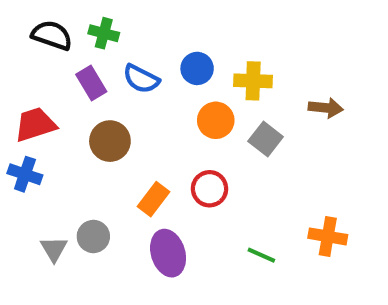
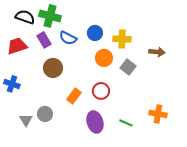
green cross: (104, 33) -> (50, 16), size x1.5
red trapezoid: (35, 124) -> (17, 46), moved
purple ellipse: (168, 253) -> (95, 122), moved

